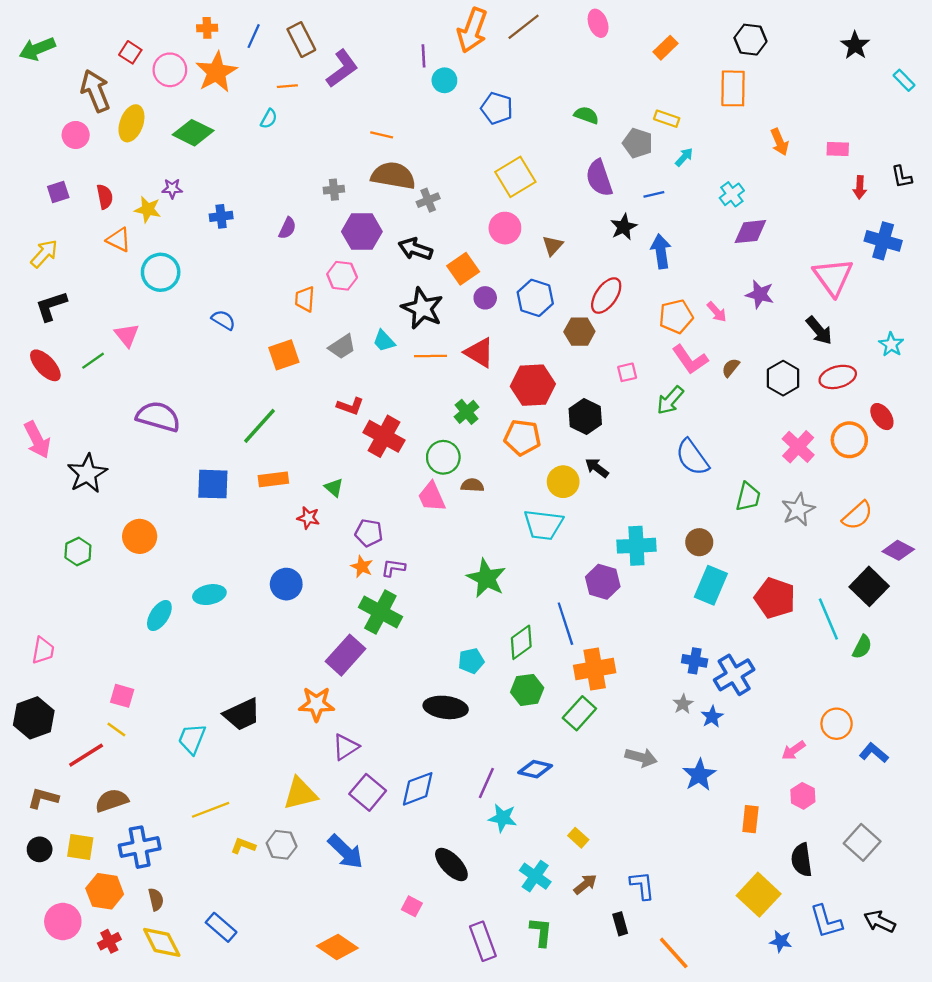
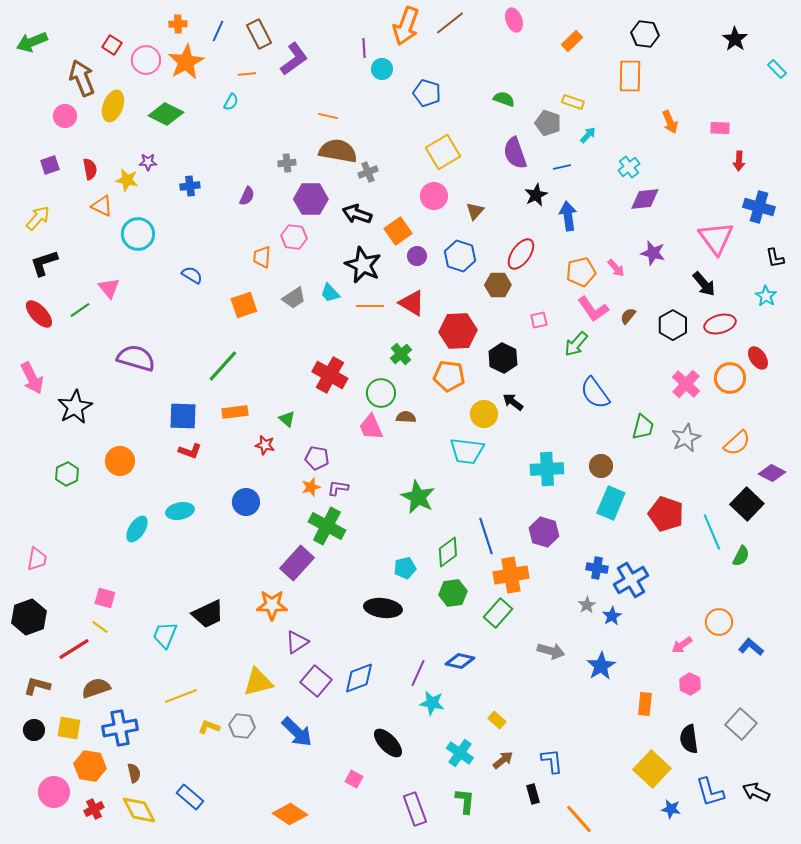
black L-shape: (902, 177) -> (775, 258), moved
red L-shape: (350, 406) -> (190, 451), moved
orange star: (362, 567) -> (311, 487), turned 30
purple hexagon: (603, 582) -> (544, 532), moved

